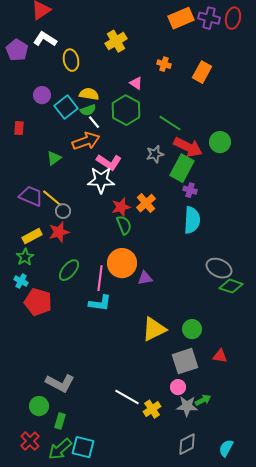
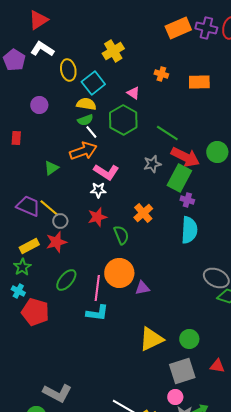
orange rectangle: (202, 72) -> (199, 82), turned 60
cyan square: (66, 107) -> (93, 83), moved
white star: (101, 180) -> (98, 190), size x0.6
red star: (121, 207) -> (97, 217), moved

